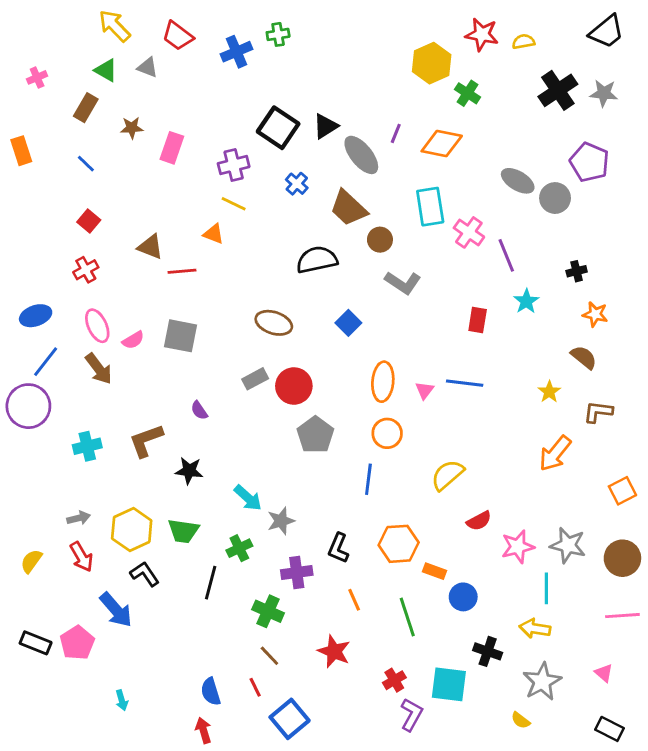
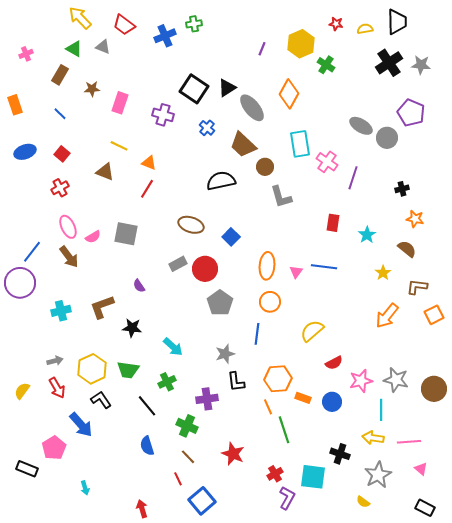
black trapezoid: (607, 32) -> (397, 22), moved, turned -52
red star: (482, 34) -> (336, 24), size x0.6
purple line: (396, 133) -> (262, 49), moved
orange diamond: (442, 143) -> (289, 94), moved, turned -72
purple cross: (234, 165) -> (163, 115), turned 30
yellow line: (234, 204) -> (119, 146), moved
purple line: (506, 255) -> (353, 178), turned 40
red line: (182, 271) -> (147, 189), moved, turned -54
gray L-shape: (403, 283) -> (281, 197), turned 40
cyan star: (526, 301) -> (367, 235), moved
blue ellipse: (36, 316) -> (25, 152), moved
blue square: (348, 323) -> (231, 237), moved
orange square: (622, 491) -> (434, 315), moved
gray star: (281, 521) -> (225, 354), moved
black L-shape: (338, 548) -> (236, 382), turned -30
black line: (211, 583) -> (147, 406), turned -55
blue circle: (463, 597) -> (332, 402), moved
orange line: (354, 600) -> (268, 407), moved
pink line: (622, 616) -> (409, 442), moved
black rectangle: (36, 643) -> (27, 469), moved
blue semicircle: (211, 692) -> (147, 446), moved

